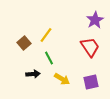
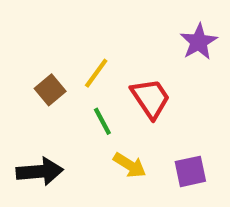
red trapezoid: (90, 47) -> (151, 98), moved
black arrow: (33, 74) -> (40, 171), moved, size x1.5

